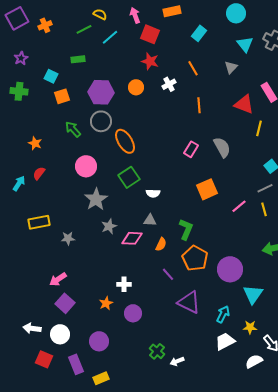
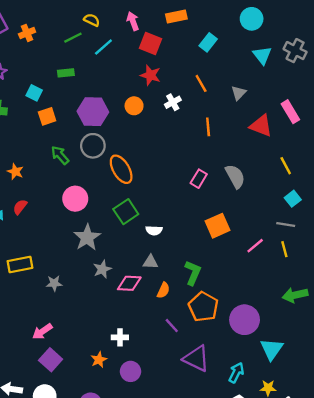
gray triangle: (231, 67) -> (239, 93), moved
yellow line: (259, 128) -> (286, 166), moved, turned -42
gray line: (265, 188) -> (286, 225), turned 35

